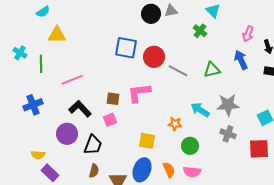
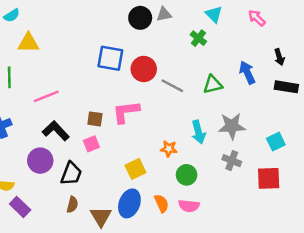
pink arrow: (248, 34) -> (257, 18), moved, turned 112
cyan arrow: (200, 110) -> (198, 132), turned -138
yellow square: (147, 141) -> (135, 169), turned -36

